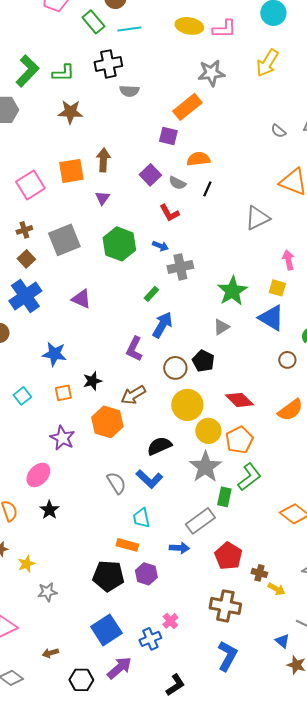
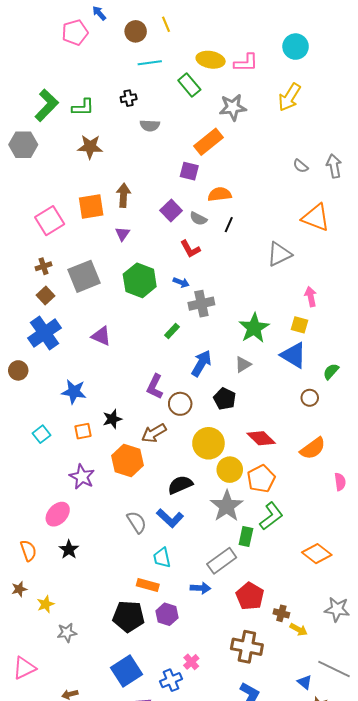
green rectangle: (93, 22) -> (189, 85), moved
black cross: (108, 64) -> (129, 98), size x0.6
blue arrow: (162, 325) -> (201, 363), moved
brown circle: (175, 368) -> (180, 404), moved

